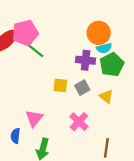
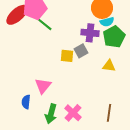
gray square: (82, 88) -> (81, 51), moved
yellow triangle: (106, 96) -> (109, 66), turned -32
pink cross: (79, 122) -> (73, 113), moved

